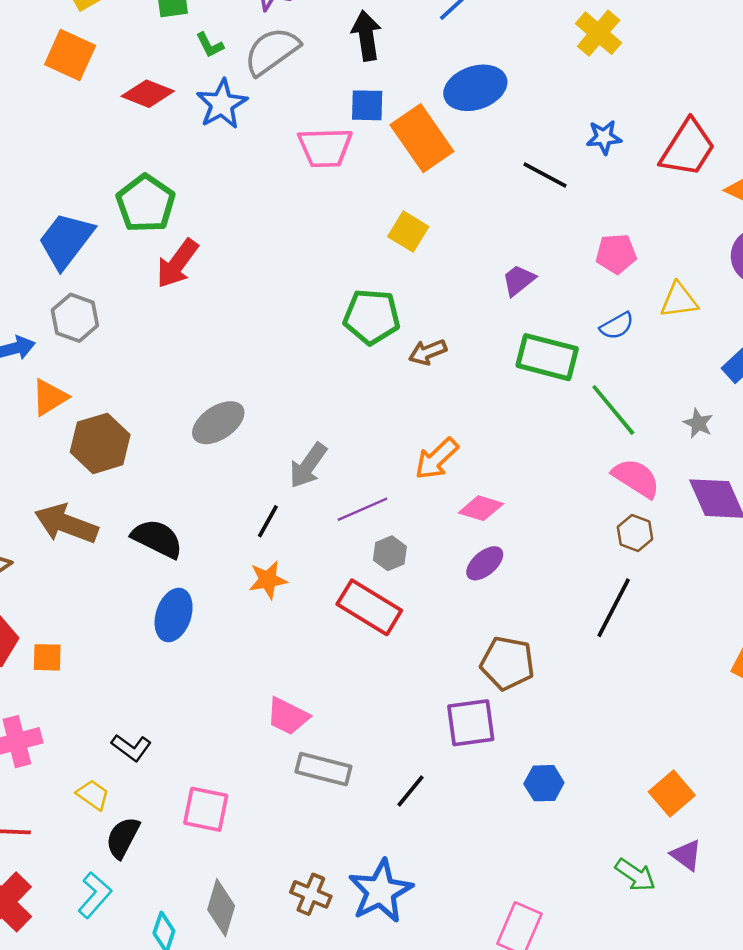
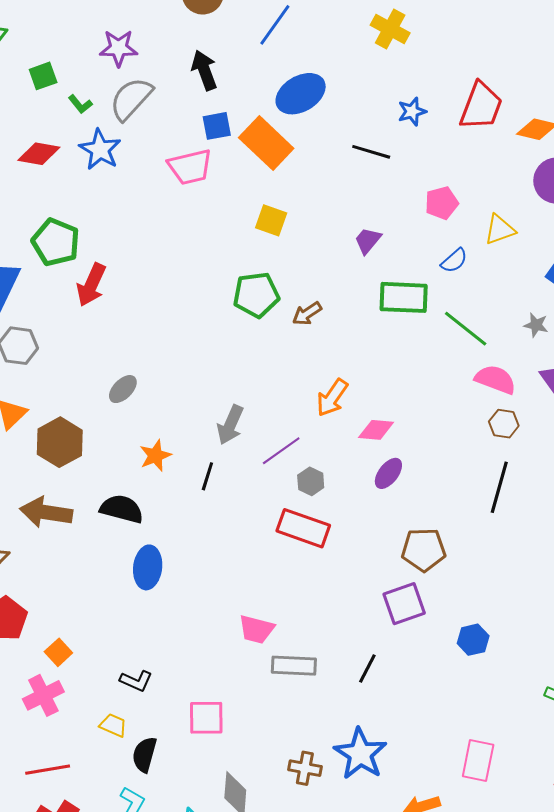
gray ellipse: (218, 423) -> (123, 389), moved, size x0.7
orange star: (268, 580) -> (155, 456), moved
orange square: (47, 657) -> (58, 652), moved, turned -32

